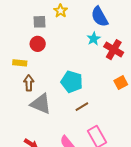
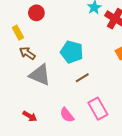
yellow rectangle: (20, 63) -> (18, 33), turned 56
brown arrow: (29, 83) -> (27, 53), turned -56

